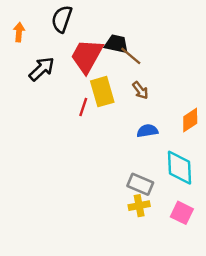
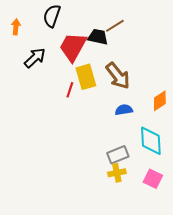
brown line: (131, 56) -> (115, 26), moved, turned -72
brown arrow: (140, 90) -> (118, 76), size x1.8
gray rectangle: (140, 184) -> (118, 155), turned -45

